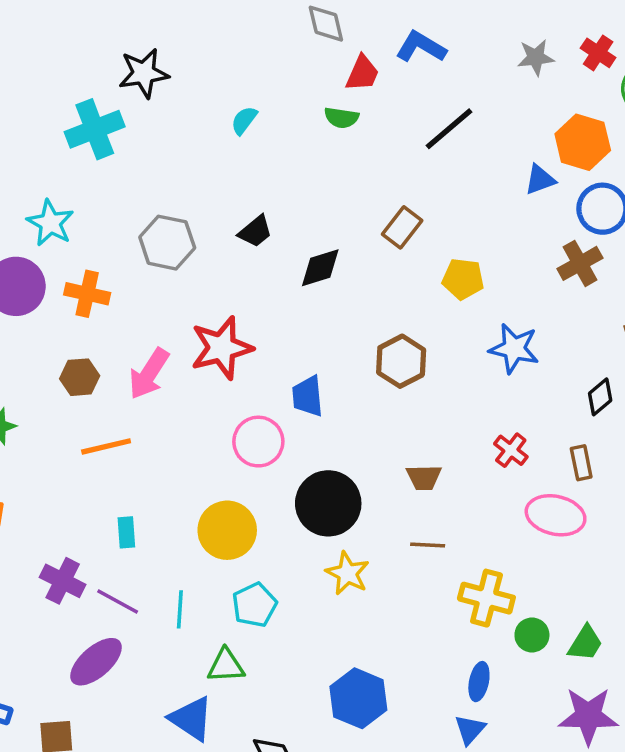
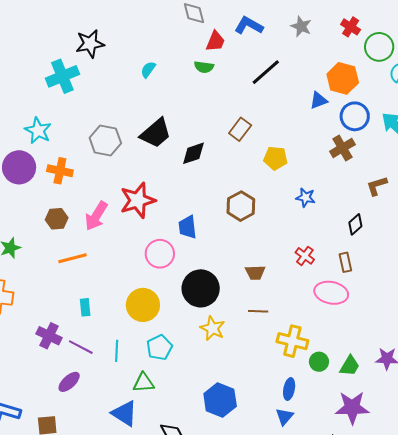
gray star: (536, 57) -> (301, 26), moved, turned 30
black trapezoid: (255, 231) -> (156, 133), size x1.6
blue star: (514, 349) -> (306, 198), size x0.7
purple ellipse: (96, 662) -> (69, 382), size x0.7

